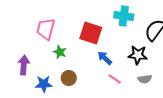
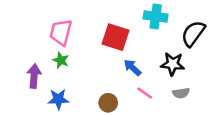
green star: (60, 52) -> (61, 60), moved
brown circle: (69, 78) -> (108, 103), moved

